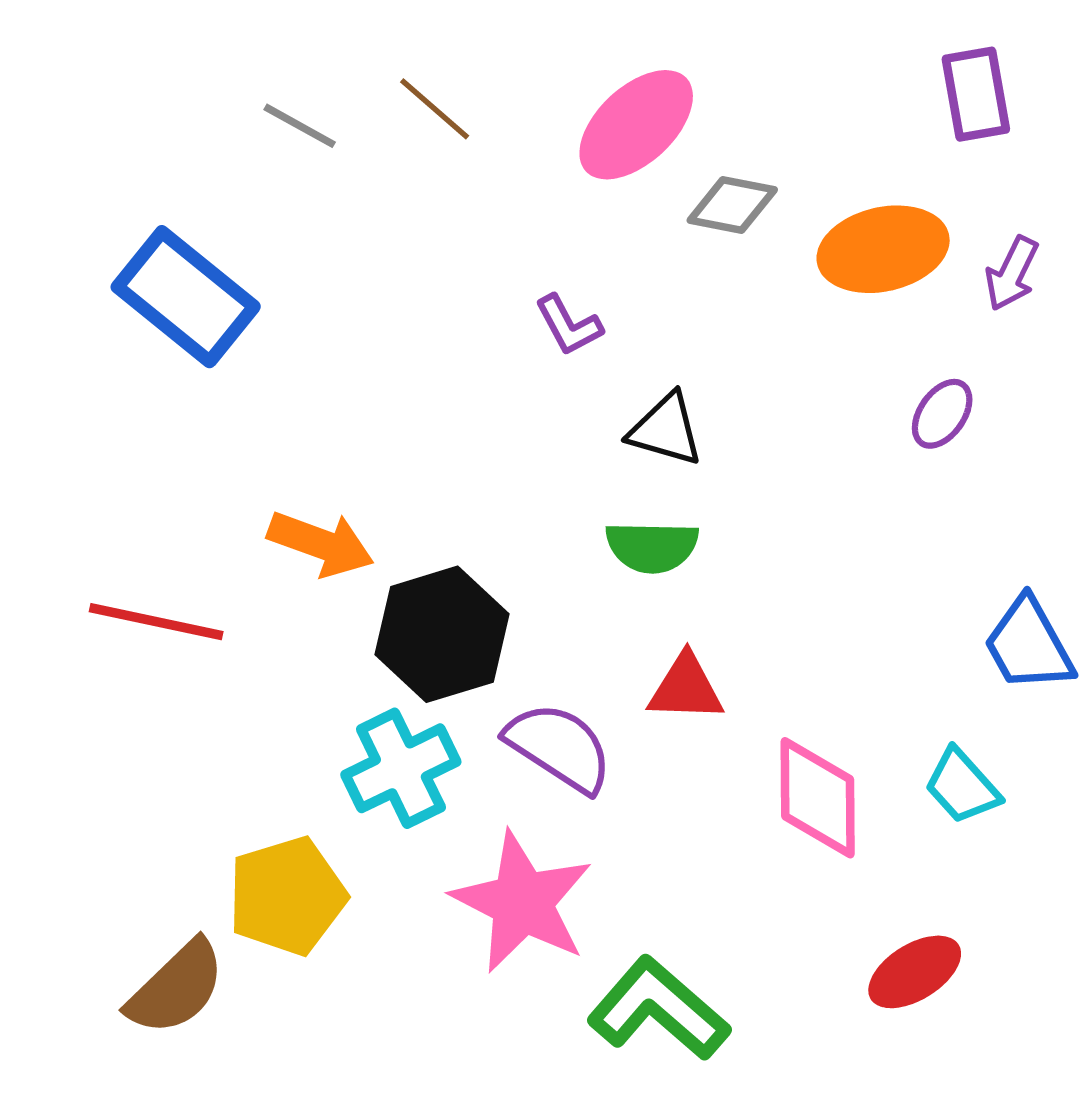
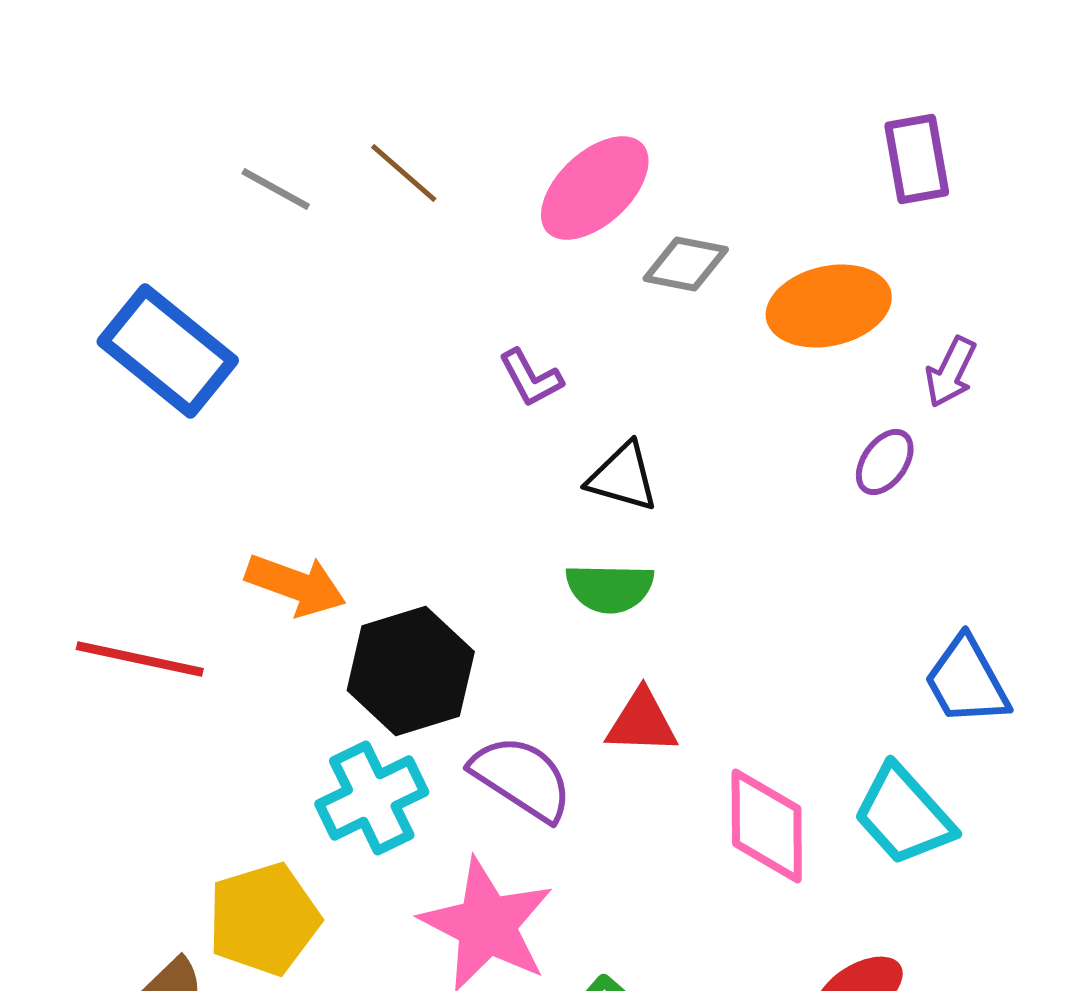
purple arrow: (1012, 274) -> (951, 372), moved
cyan trapezoid: (962, 786) -> (904, 815), size x1.4

